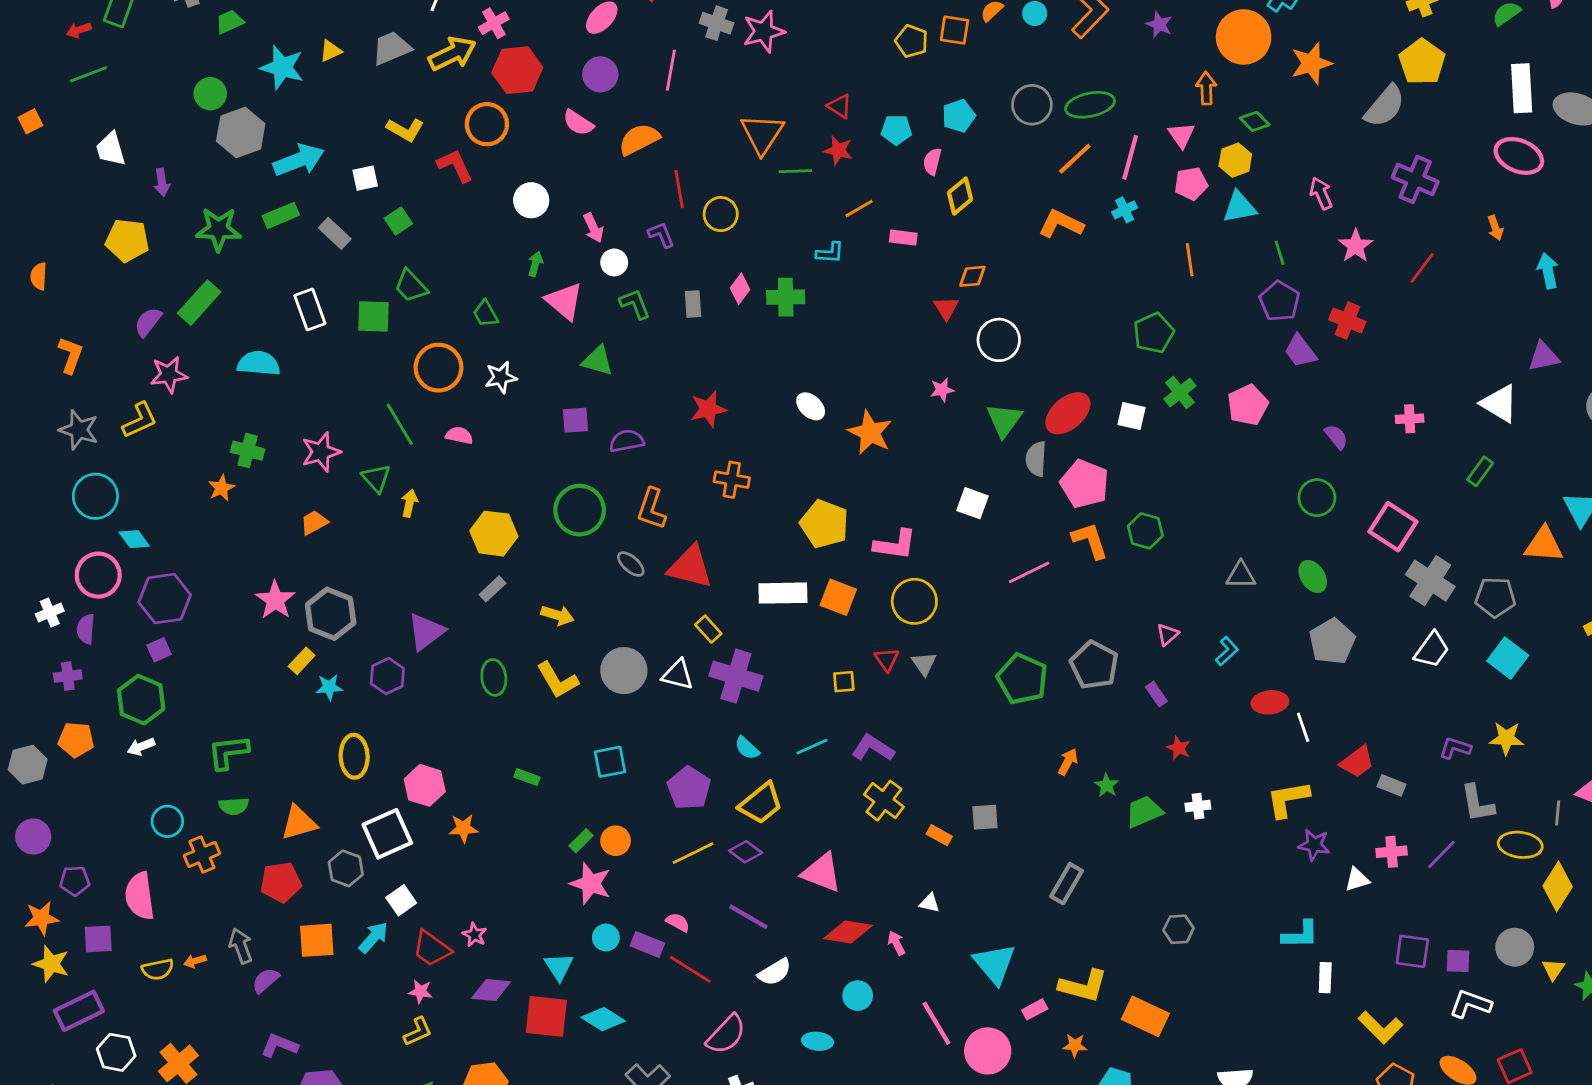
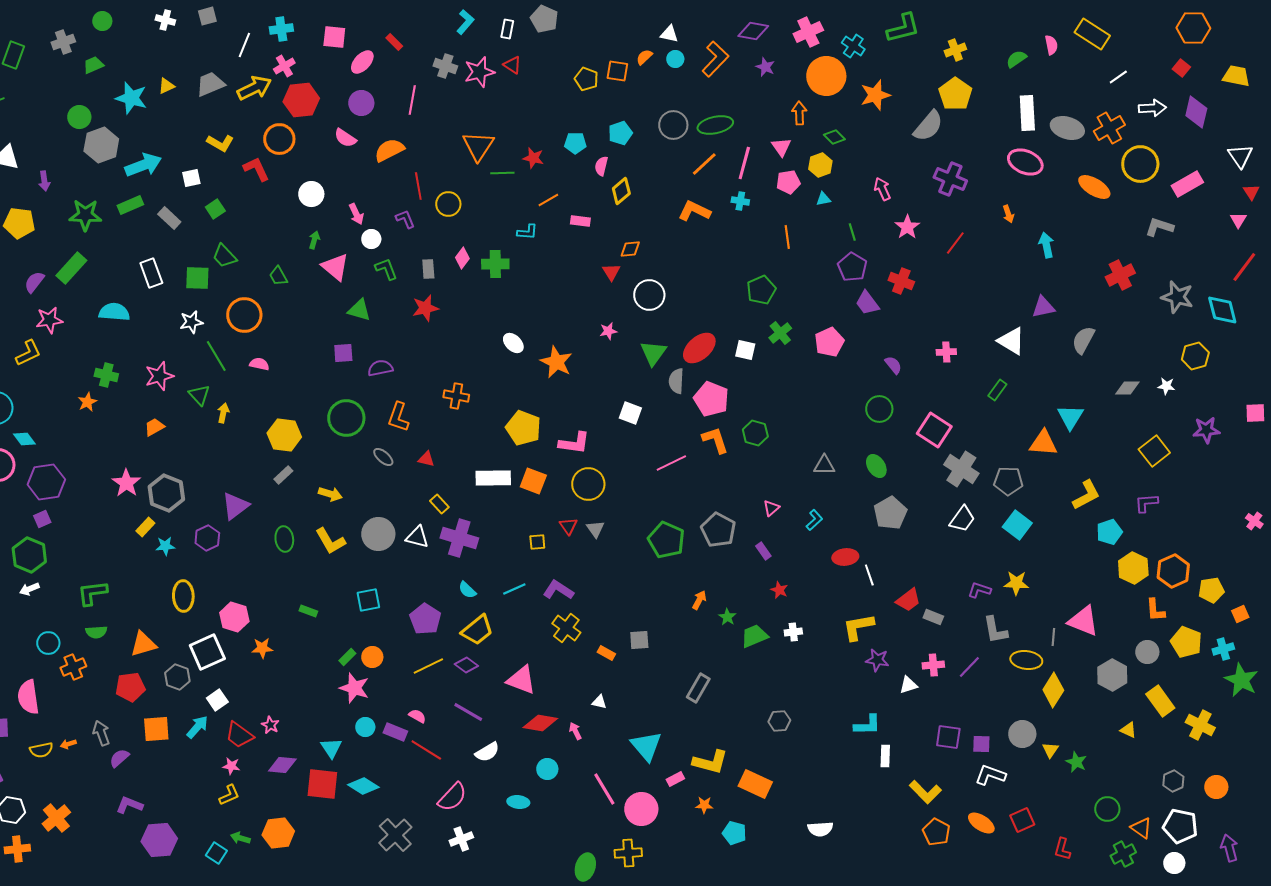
red triangle: (840, 106) -> (512, 65), moved
cyan triangle: (1239, 207) -> (823, 199), size x0.6
cyan cross: (1125, 210) -> (740, 201), turned 36
white star: (501, 377) -> (191, 322), moved
red star: (708, 409) -> (425, 308), moved
red triangle: (690, 567) -> (426, 459), size x0.5

